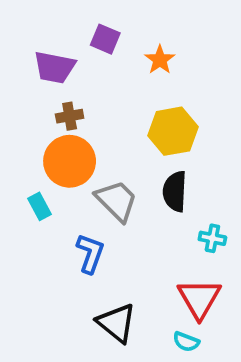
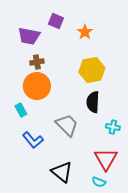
gray trapezoid: (117, 201) -> (67, 125), moved
blue L-shape: (90, 253) -> (33, 140), moved, turned 120

